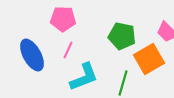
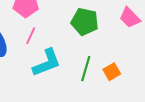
orange square: (149, 59) -> (112, 72), moved, size x0.6

